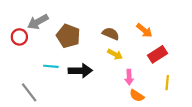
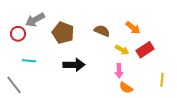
yellow arrow: (115, 54) -> (122, 50), moved
cyan line: (51, 66) -> (29, 61), moved
yellow line: (167, 83) -> (162, 80), moved
gray line: (29, 92) -> (14, 85), moved

